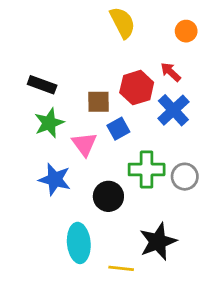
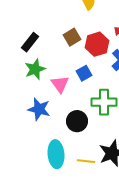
black rectangle: (42, 85) -> (30, 42), turned -72
brown square: (99, 102) -> (72, 37), moved, turned -30
yellow line: (121, 268) -> (86, 161), moved

